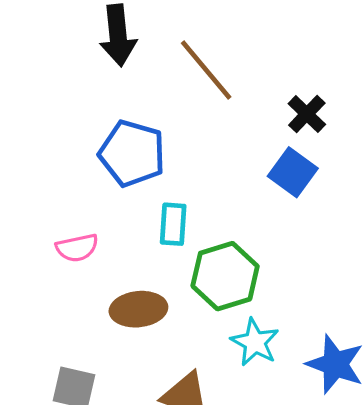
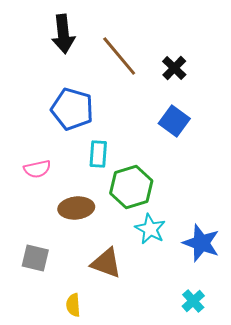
black cross: (307, 114) -> (174, 68), moved

